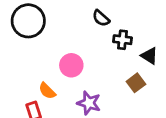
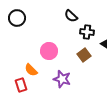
black circle: (28, 21) -> (17, 18), size x0.7
brown square: (136, 83) -> (84, 55), moved

